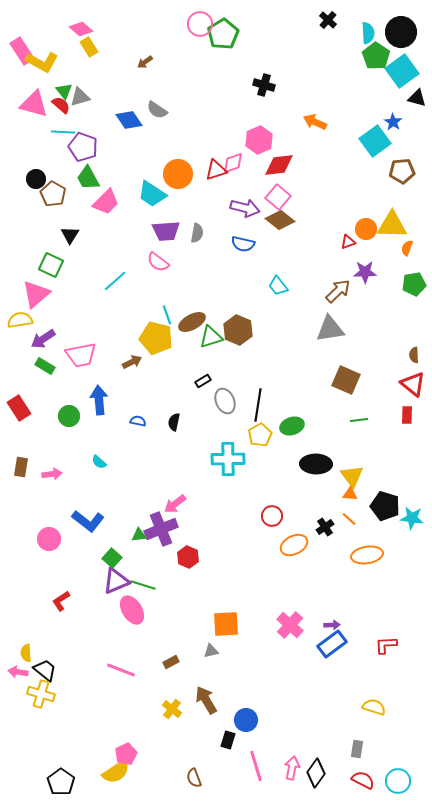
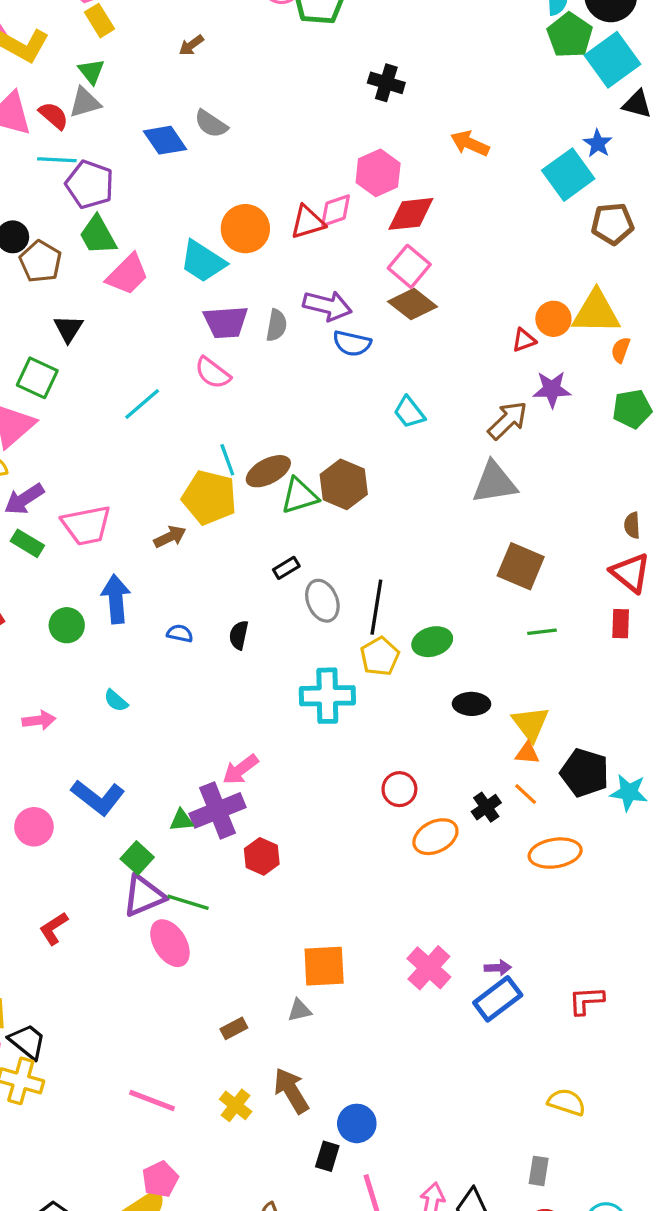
green triangle: (64, 91) -> (91, 71), moved
purple arrow: (245, 208) -> (327, 306), moved
black ellipse: (316, 464) -> (472, 704), size x0.7
pink line: (121, 670) -> (152, 1100), moved

